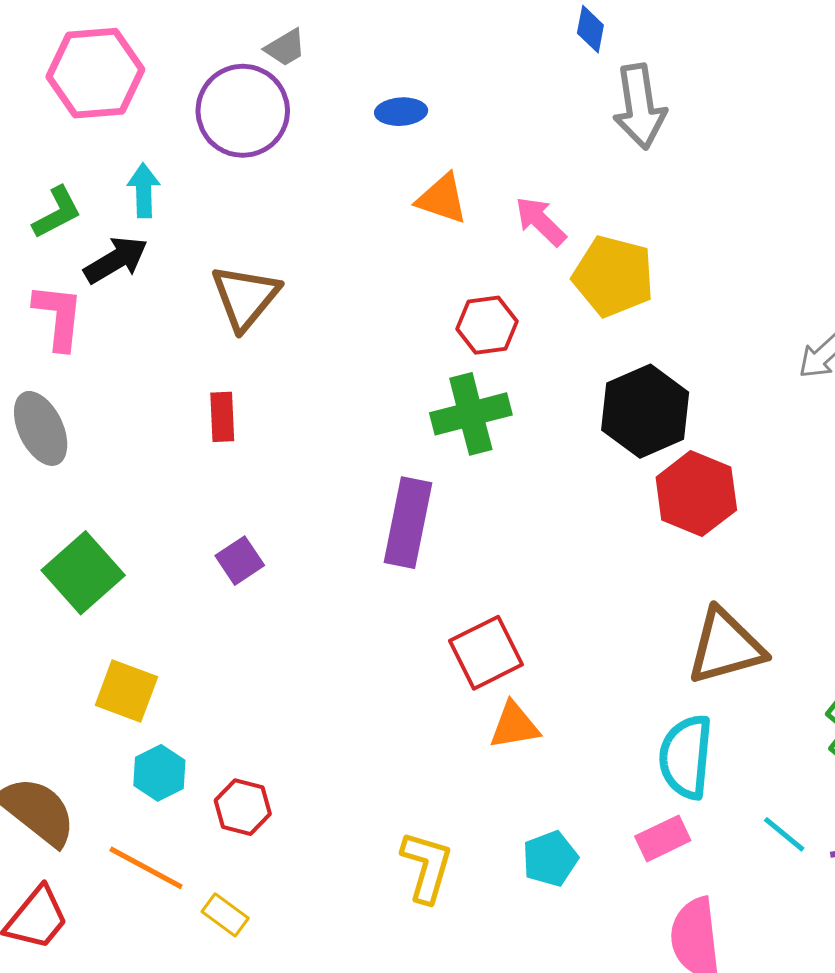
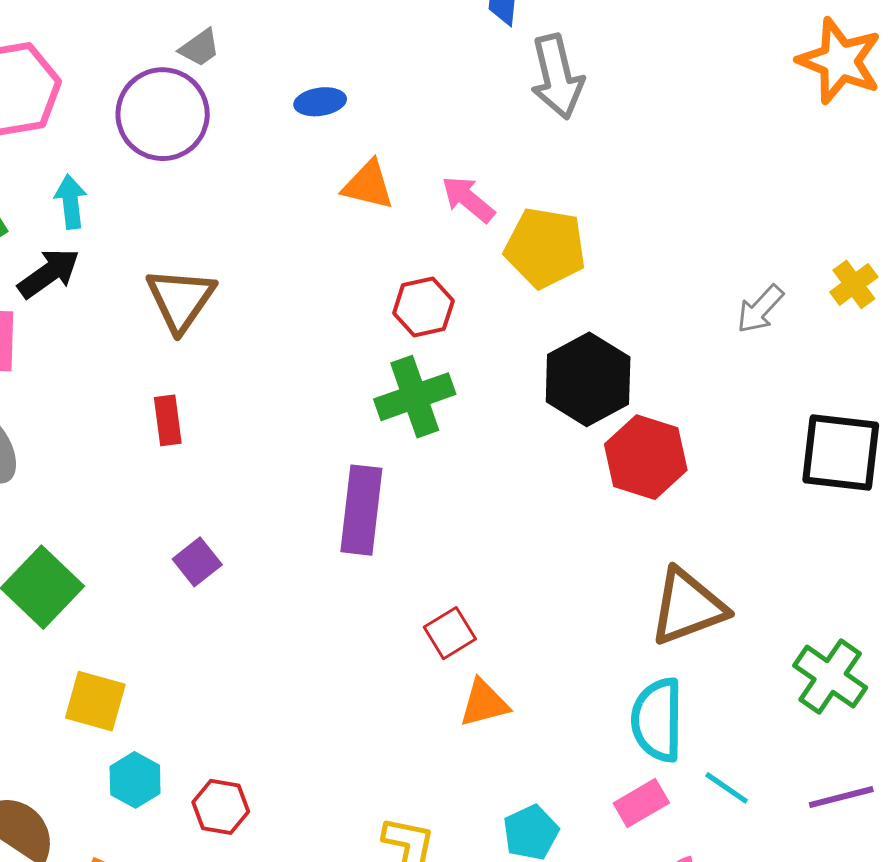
red square: (486, 653) -> (450, 633), size x0.7
cyan line: (784, 834) -> (727, 788), moved

